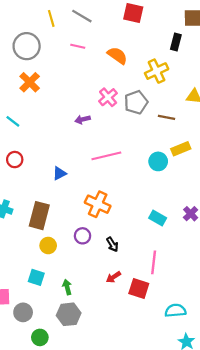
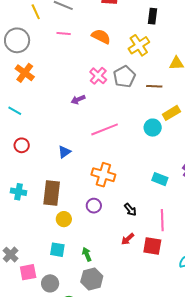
black arrow: (112, 244) -> (130, 210), moved

